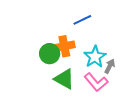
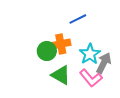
gray arrow: (110, 66) -> (104, 63), size x1.5

